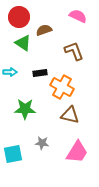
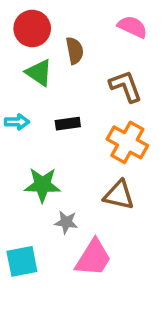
brown semicircle: (44, 30) -> (75, 51), turned 98
orange cross: (62, 87) -> (127, 142), moved
gray star: (42, 143) -> (66, 222), moved
pink trapezoid: (77, 152) -> (93, 258), moved

